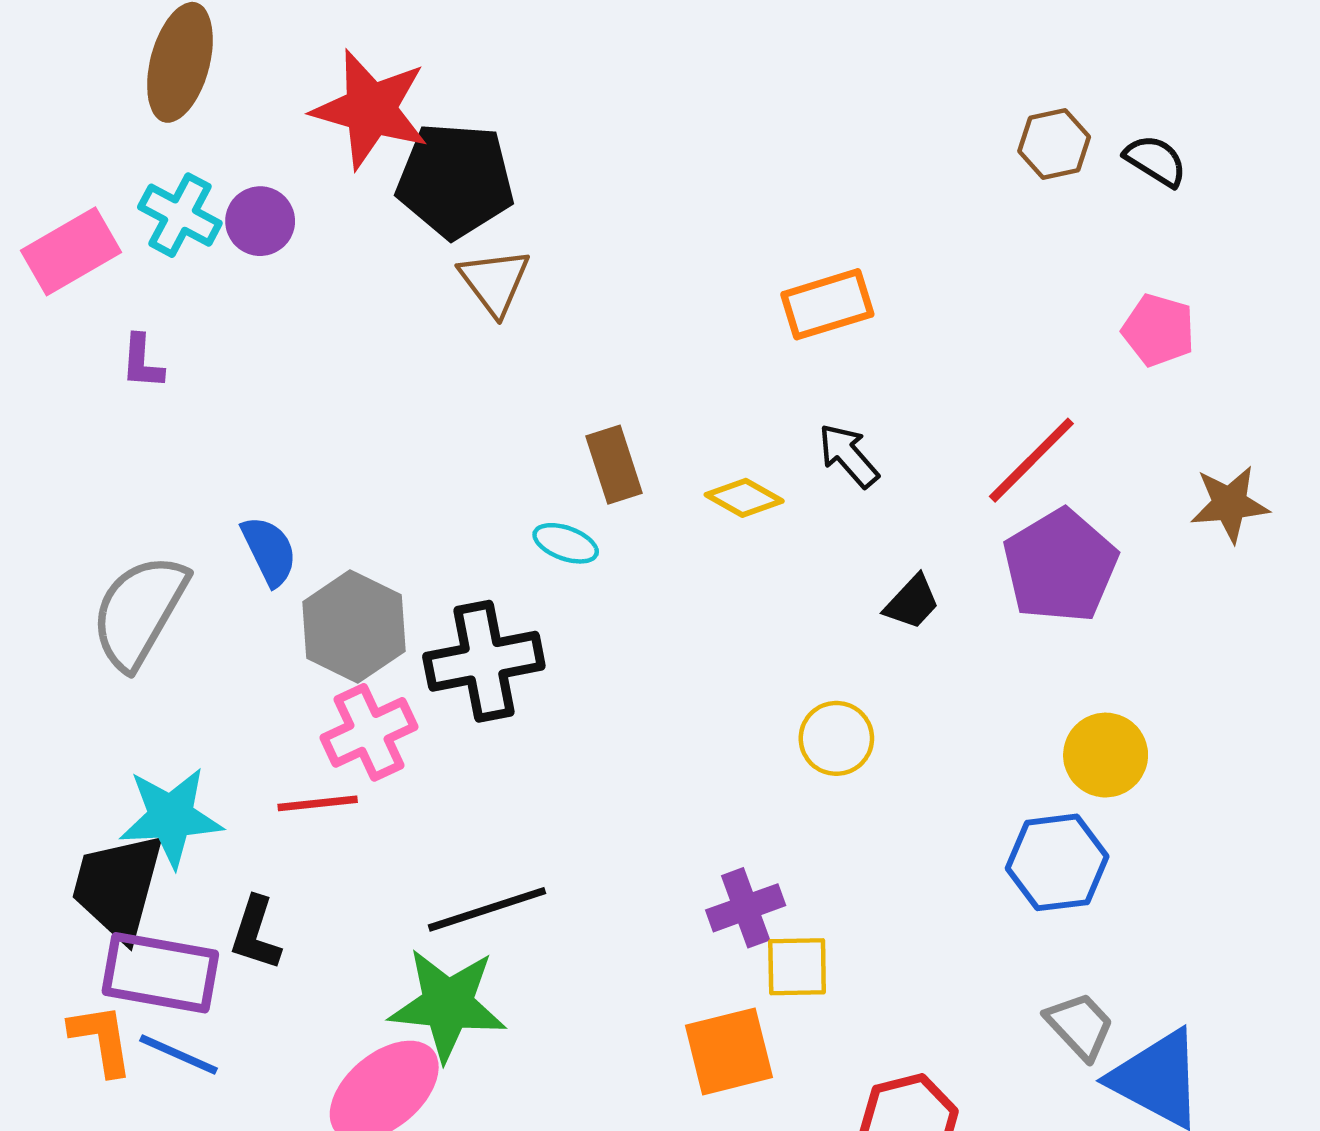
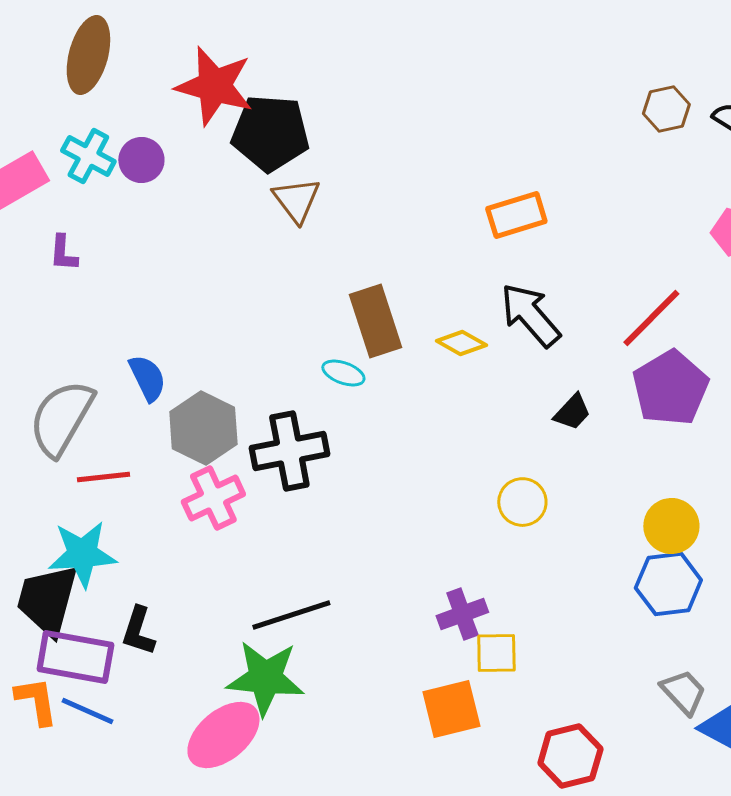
black arrow: (848, 456) -> (530, 315), size x1.5
brown rectangle: (614, 465) -> (375, 321), size x1.4
yellow circle: (1106, 755) -> (671, 526), moved
red line: (318, 803) -> (103, 477), moved

